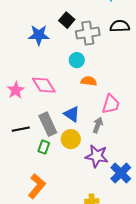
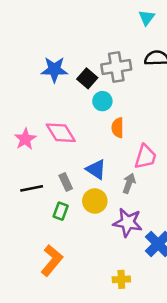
black square: (67, 20) -> (87, 78), moved
orange semicircle: (89, 81) -> (118, 128), turned -98
gray rectangle: (48, 124) -> (66, 182), size x0.6

